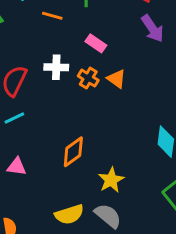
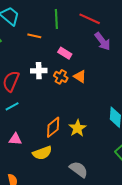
yellow star: (111, 180) -> (77, 128), moved
yellow semicircle: (69, 214) -> (42, 153), moved

